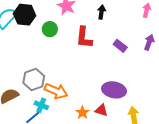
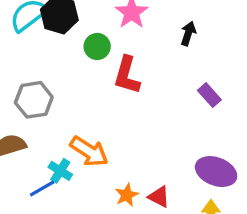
red L-shape: (84, 37) -> (127, 75), moved
gray hexagon: (34, 79) -> (34, 100), moved
purple ellipse: (114, 90) -> (216, 172), moved

